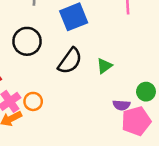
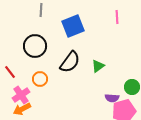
orange circle: (33, 101) -> (40, 79), moved

